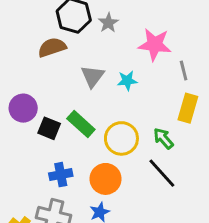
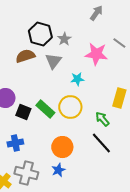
gray line: (184, 70) -> (119, 43), moved, turned -40
gray triangle: (93, 76) -> (53, 61), moved
yellow circle: (121, 138) -> (70, 107), moved
blue cross: (61, 175) -> (15, 143), moved

